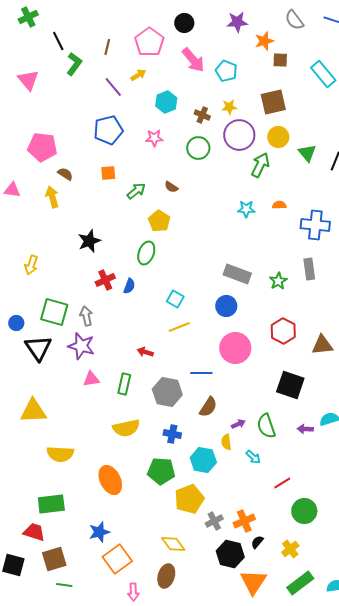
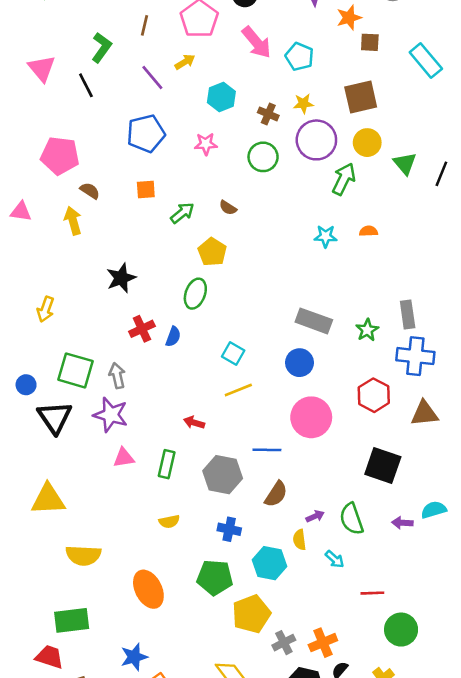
black line: (58, 41) -> (86, 85), moved
blue cross: (315, 225) -> (415, 356), moved
yellow semicircle: (126, 428) -> (169, 521), size x0.6
red line: (282, 483) -> (372, 593), turned 30

